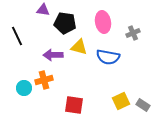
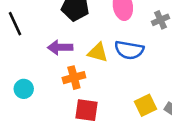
yellow triangle: (79, 47) -> (98, 52), moved
orange cross: (44, 80) -> (74, 78), moved

